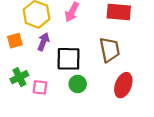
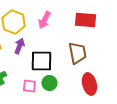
red ellipse: (123, 85) -> (89, 84), turned -35
pink square: (40, 87) -> (29, 86), moved

